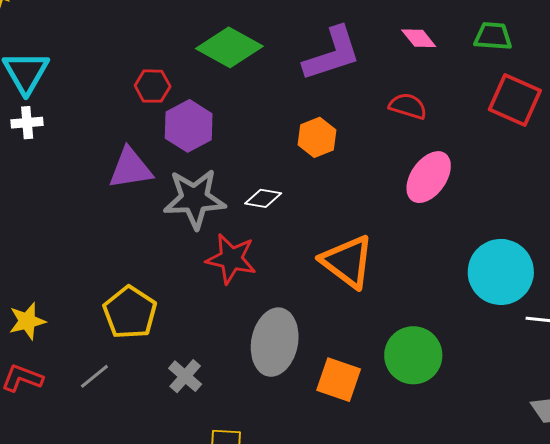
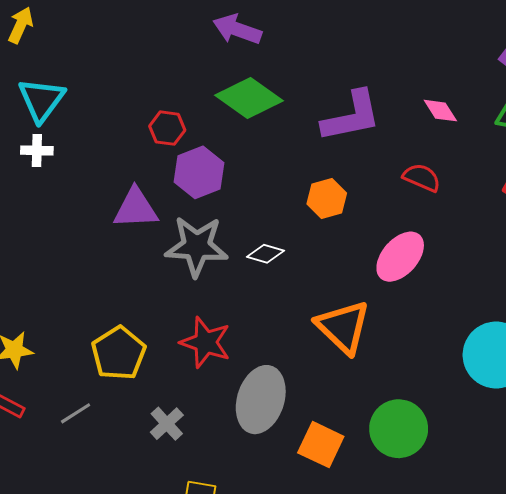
pink ellipse: (429, 177) -> (400, 257), moved
red star: (231, 259) -> (206, 342), moved

